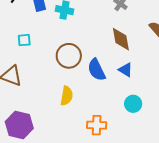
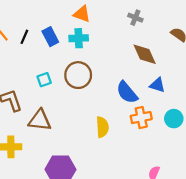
brown circle: (69, 56) -> (78, 75), moved
orange cross: (97, 125) -> (141, 118), moved

